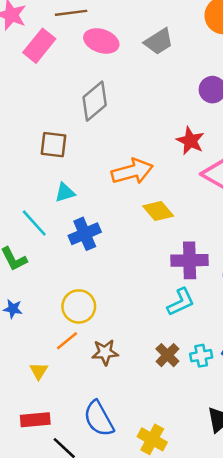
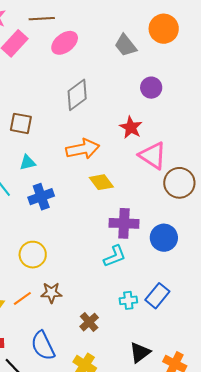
pink ellipse: (101, 41) -> (65, 43), turned -60
gray trapezoid: (159, 42) -> (126, 45), moved, turned 80
gray diamond: (95, 101) -> (77, 95), moved
orange line: (67, 341) -> (22, 298), moved
brown cross: (167, 355) -> (89, 322), moved

